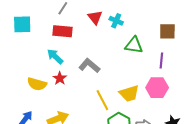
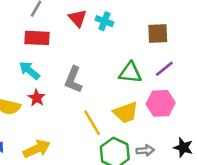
brown square: (167, 31) -> (158, 34), moved
green triangle: (134, 45) -> (130, 73), moved
purple line: (161, 61) -> (164, 69), turned 49
gray L-shape: (89, 66) -> (73, 80), turned -105

